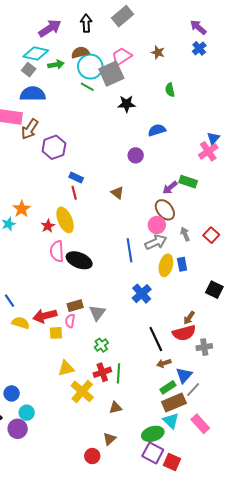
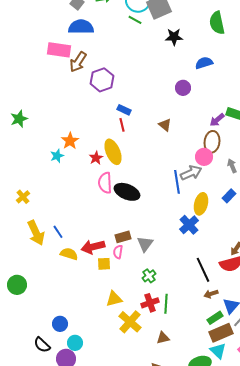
green semicircle: (170, 90) -> (217, 23), size x1.6
brown ellipse: (165, 210) -> (212, 142), turned 45
gray arrow: (156, 242) -> (191, 173), moved
blue rectangle: (182, 264) -> (229, 196), turned 56
yellow ellipse: (166, 265) -> (201, 204), moved

